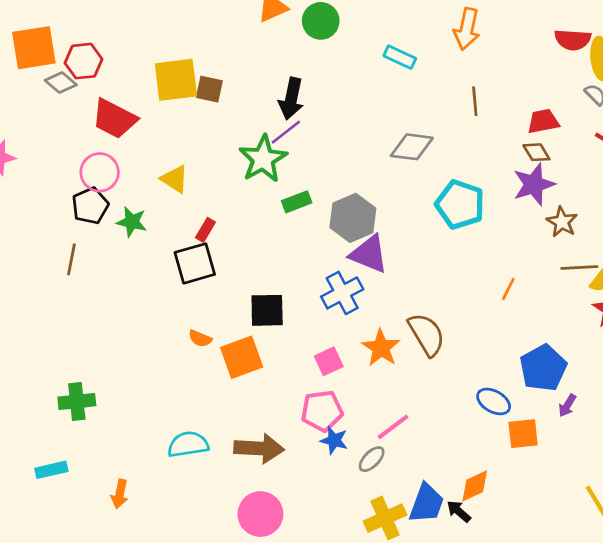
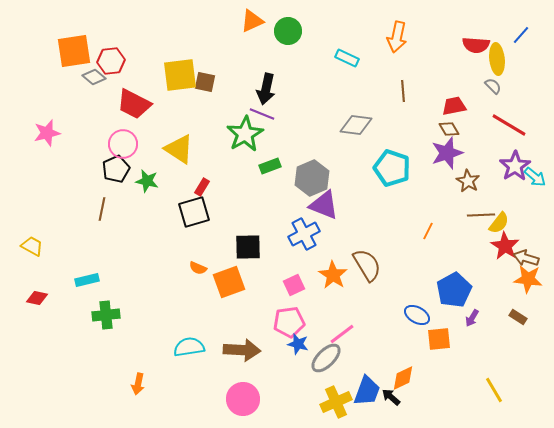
purple line: (286, 132) -> (262, 114), turned 60
yellow triangle: (175, 179) -> (179, 149), size x1.4
gray ellipse: (372, 459) -> (326, 358), size x1.5
cyan rectangle: (51, 470) -> (87, 280), moved

